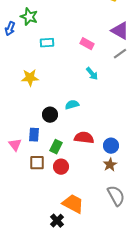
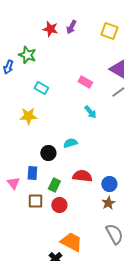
cyan rectangle: (47, 43) -> (41, 88), moved, turned 32

